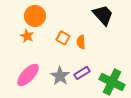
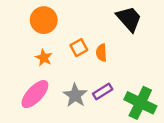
orange star: (27, 36) -> (44, 58), moved
orange square: (63, 38) -> (79, 48), turned 32

